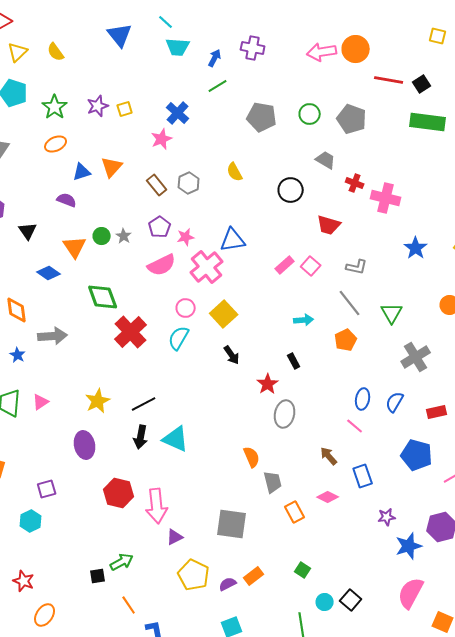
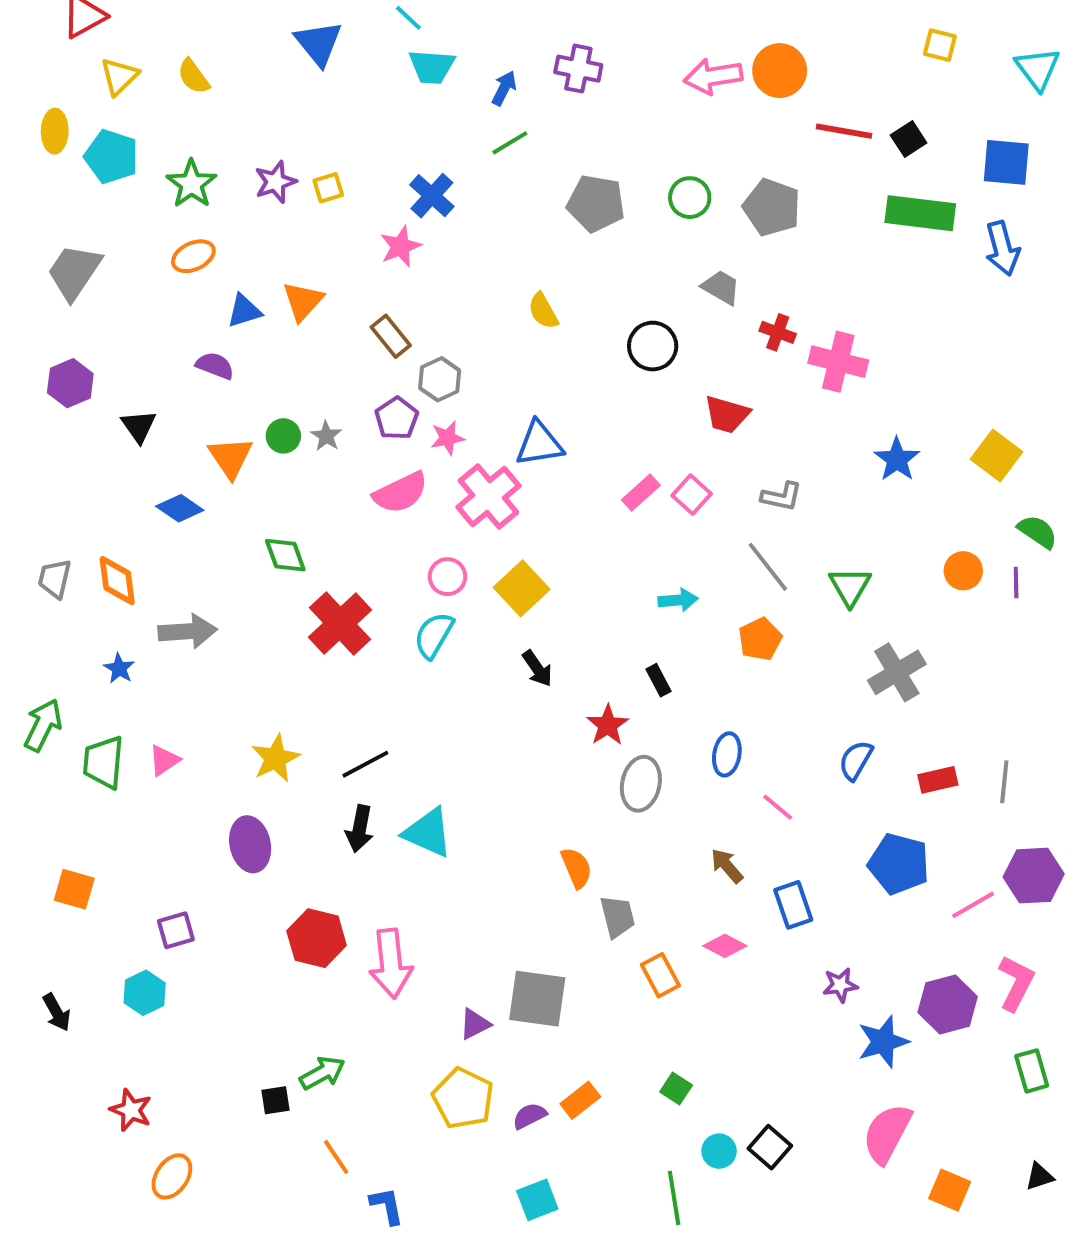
gray hexagon: (189, 183) -> (440, 379), moved
green diamond: (103, 297) -> (285, 555), size x0.7
blue ellipse: (363, 399) -> (727, 754), moved
purple triangle: (175, 537) -> (475, 1024), moved

